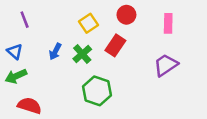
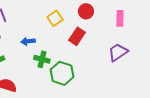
blue arrow: (55, 52) -> (28, 41), turned 56
green cross: (82, 54) -> (42, 59), moved, turned -35

